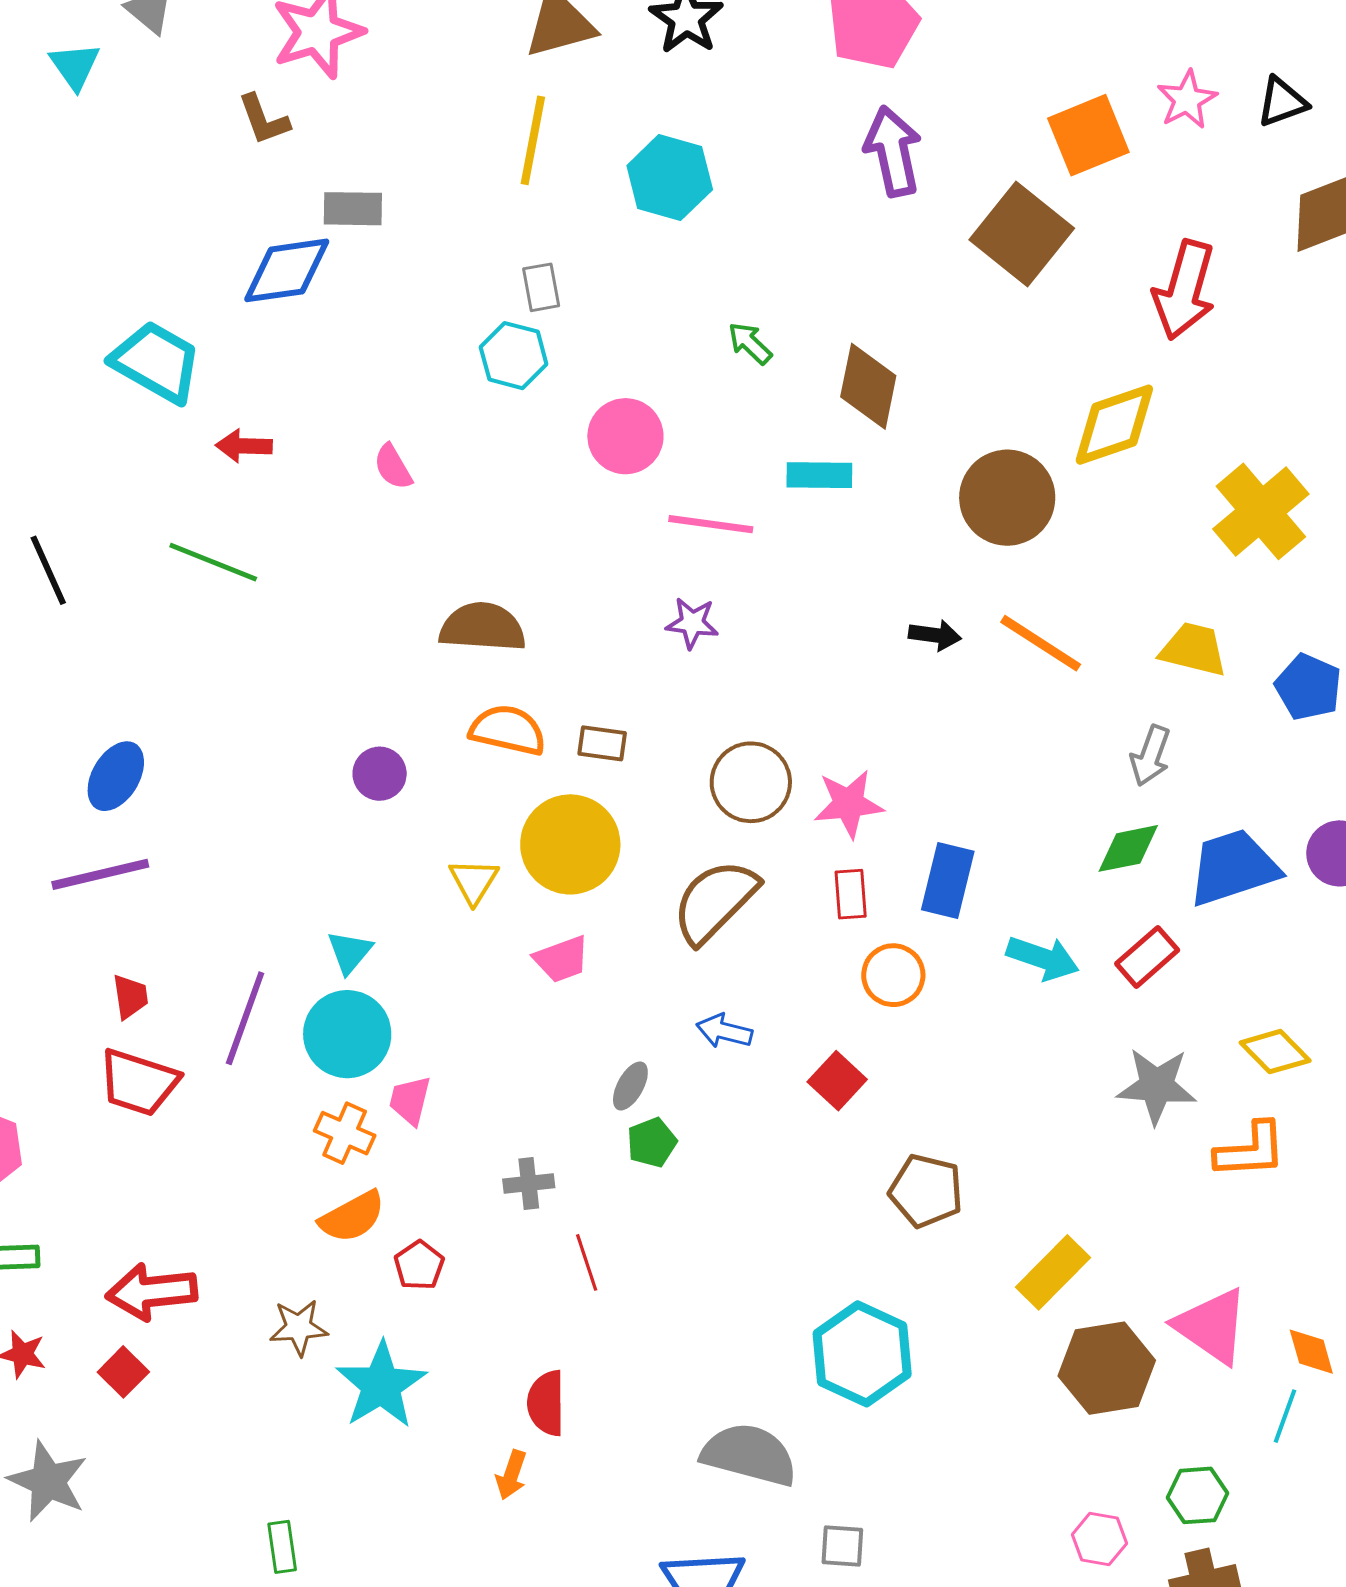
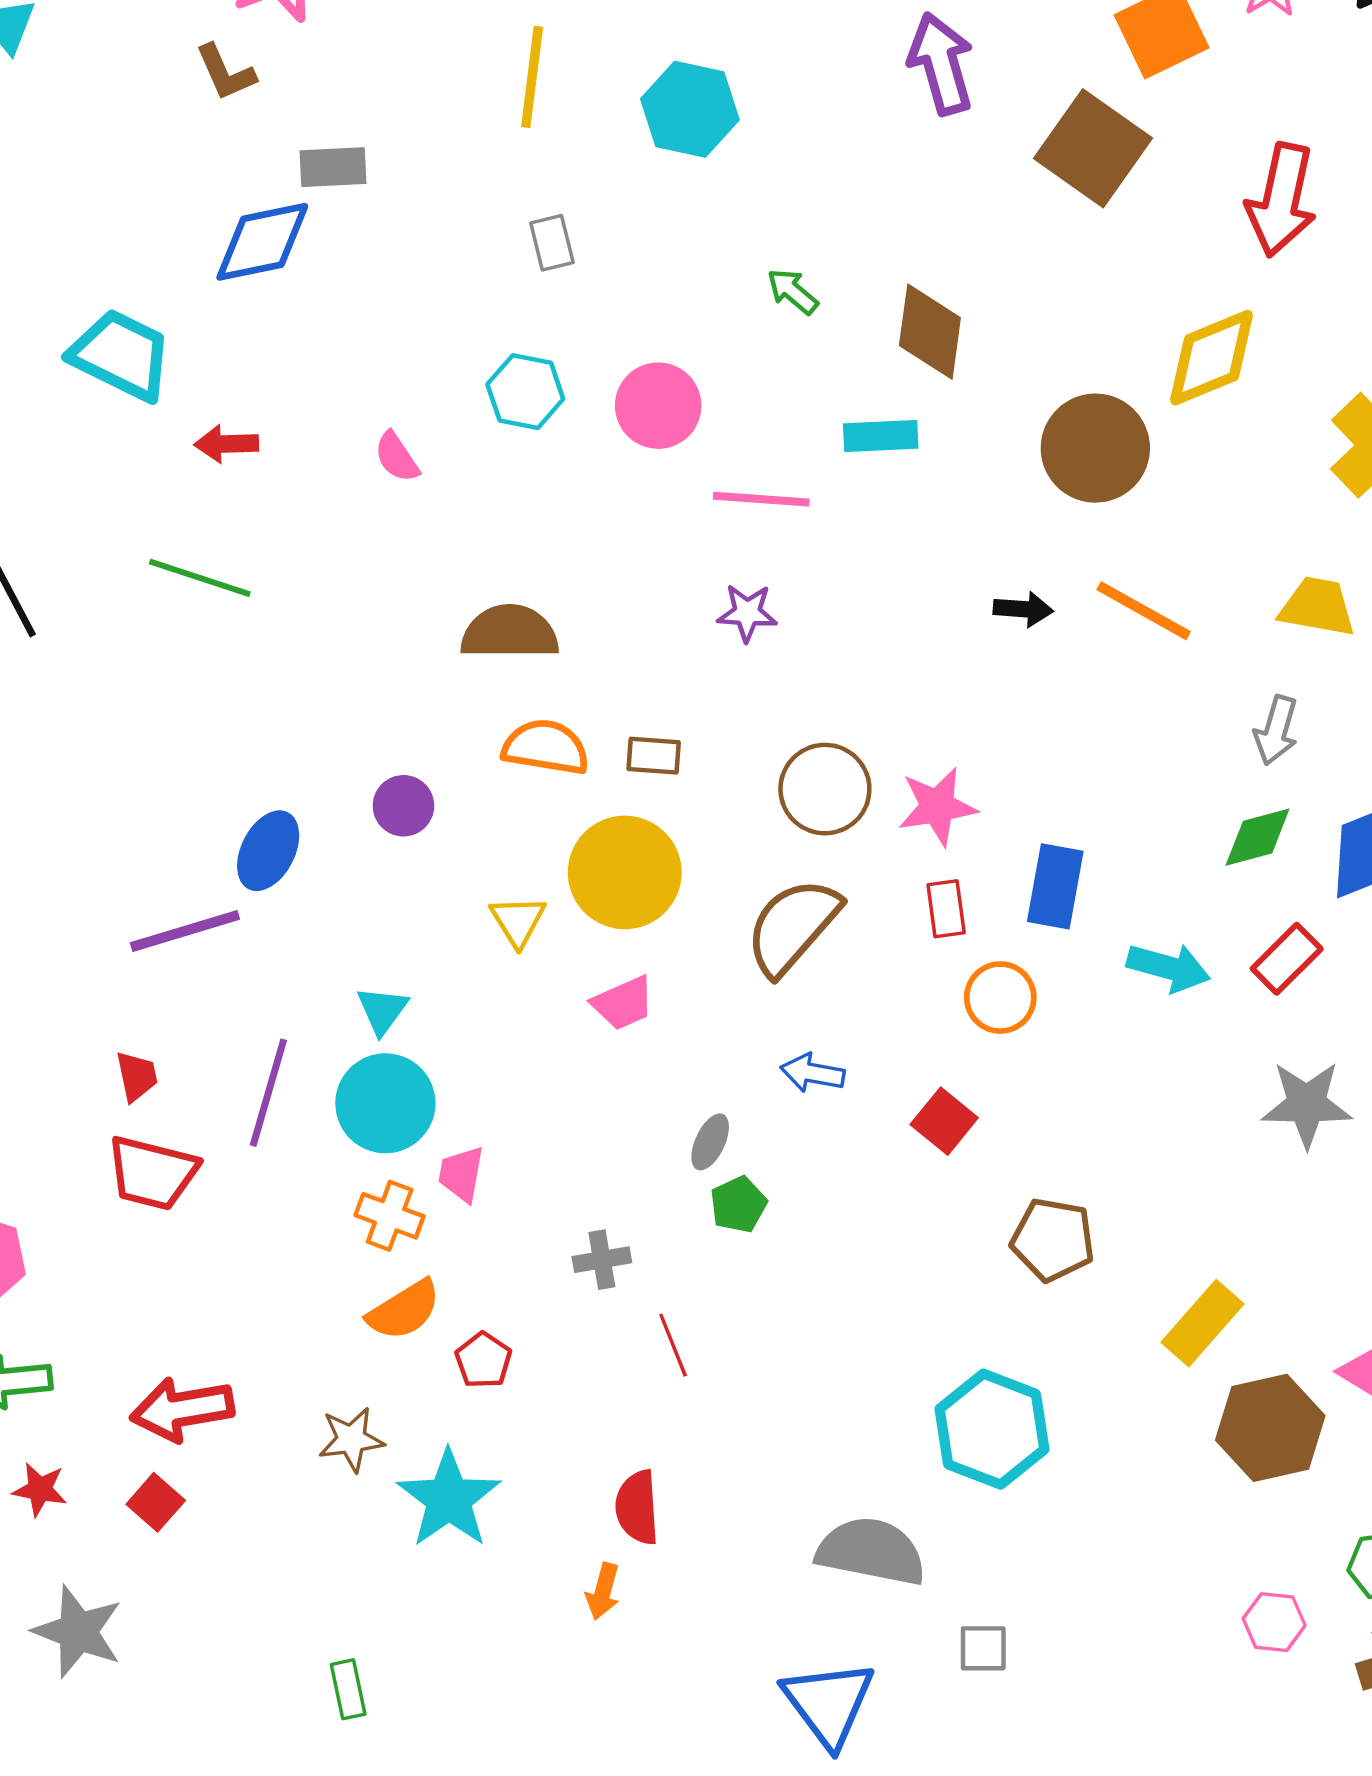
cyan hexagon: (514, 356) -> (525, 392), moved
blue ellipse: (116, 776) -> (268, 851), moved
purple line: (100, 874) -> (185, 931), moved

